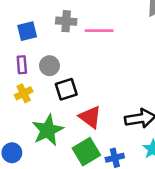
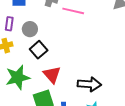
black square: (66, 89) -> (39, 50), turned -36

